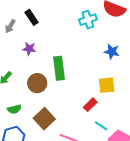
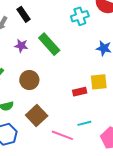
green rectangle: (59, 68) -> (49, 44), moved, turned -35
red rectangle: (90, 105) -> (80, 92), moved, turned 32
cyan line: (101, 126) -> (84, 123), moved, turned -48

